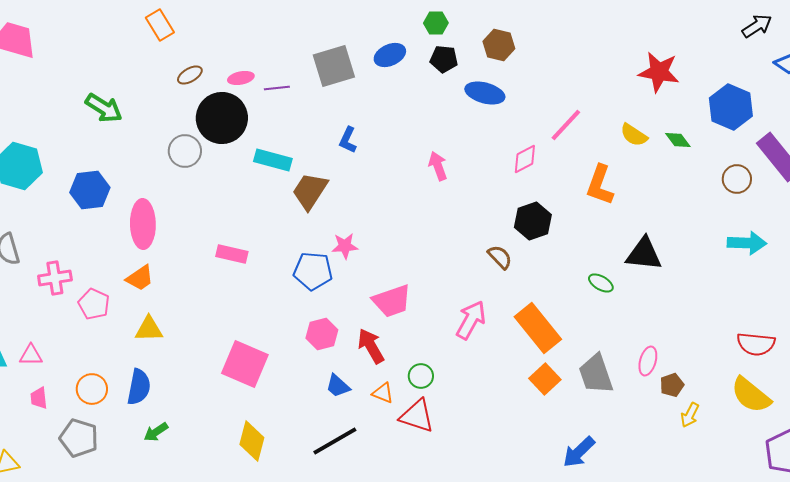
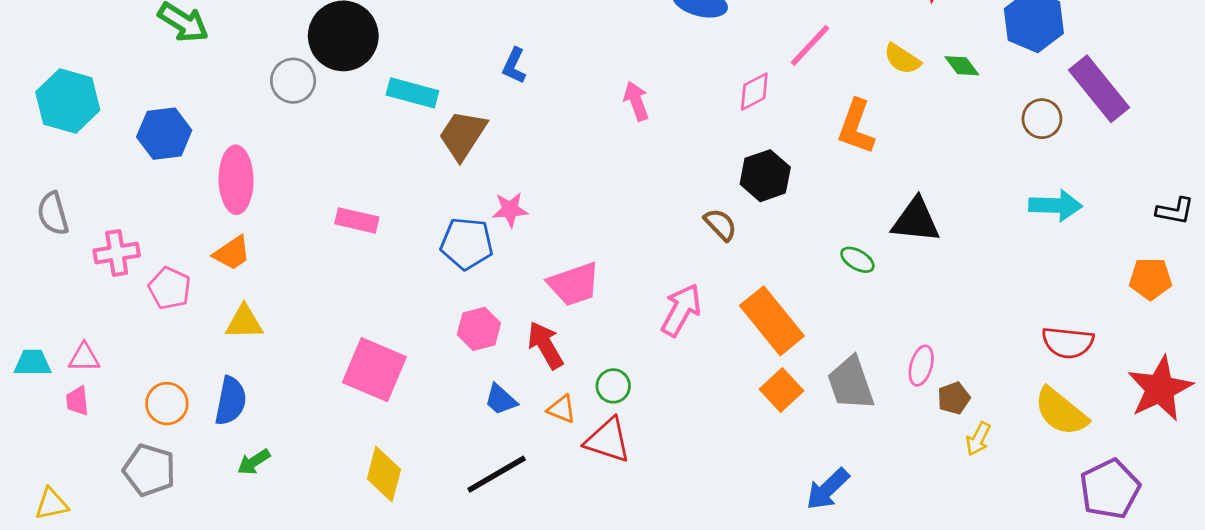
pink trapezoid: (39, 398) -> (77, 401), moved

